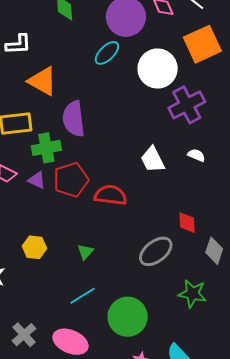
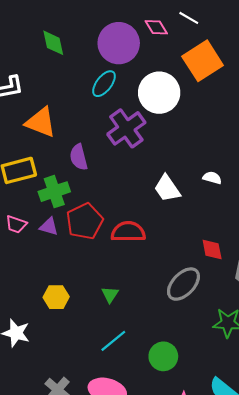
purple cross: (187, 105) -> (126, 128), moved
purple semicircle: (74, 119) -> (79, 157), size x0.7
green circle: (128, 317) -> (163, 356), size x0.7

